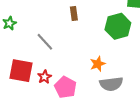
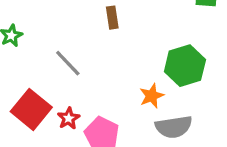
green hexagon: (118, 26) -> (185, 66), moved
red square: (21, 71) -> (31, 109), turned 30

